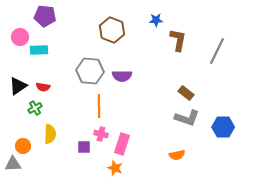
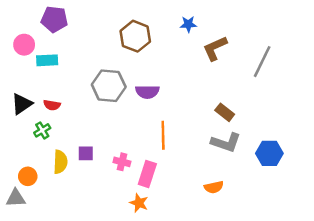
brown L-shape: (178, 40) -> (215, 48), turned -125
orange line: (99, 106) -> (163, 135), moved
purple square: (84, 147) -> (86, 153), moved

